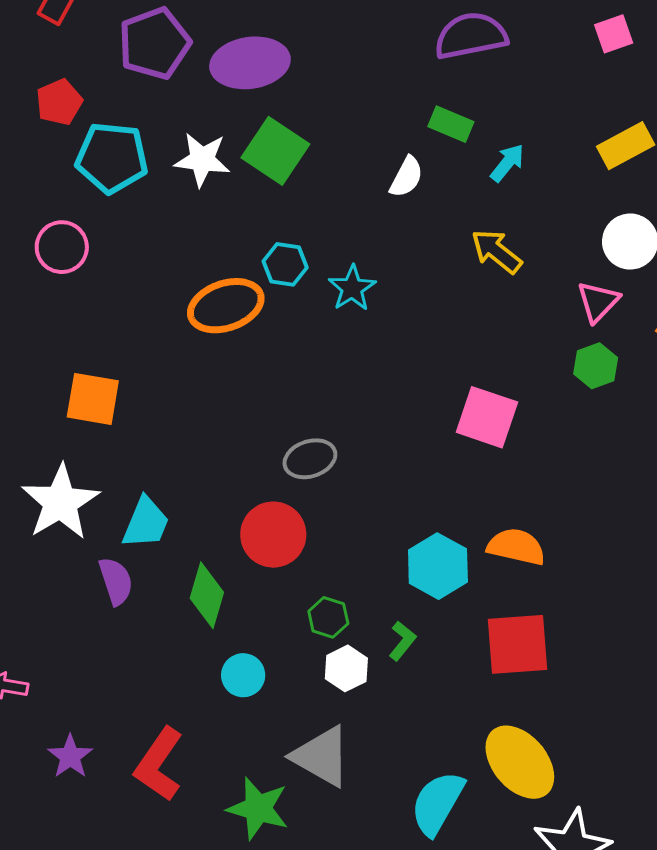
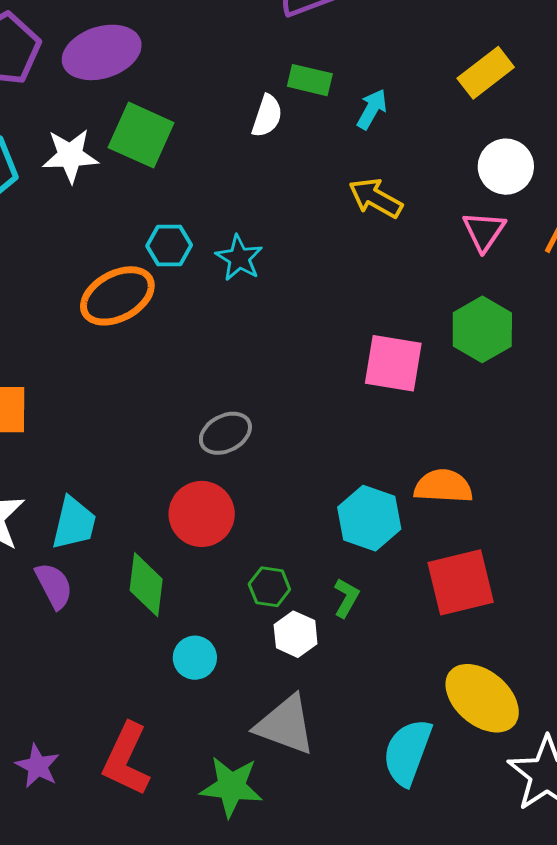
white semicircle: (406, 177) -> (267, 116), moved
green hexagon: (596, 366) -> (482, 329), moved, size x1.4

